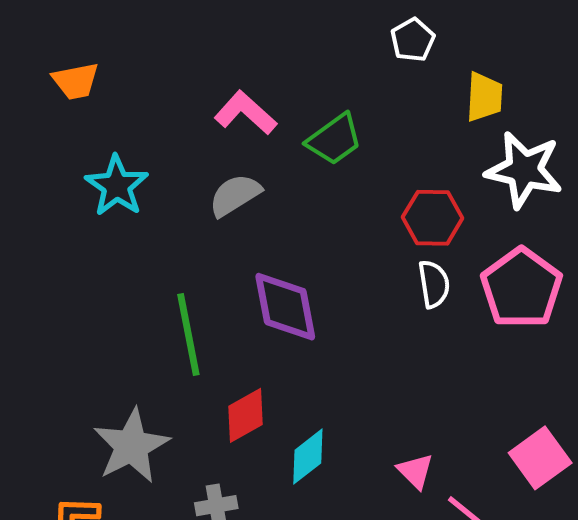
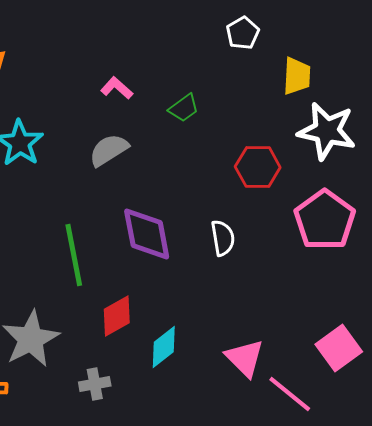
pink L-shape: (245, 113) -> (117, 88), size x0.7
green trapezoid: (334, 139) -> (184, 108), size x0.7
white semicircle: (434, 284) -> (223, 238), moved
pink triangle: (415, 471) -> (245, 358), size x1.4

